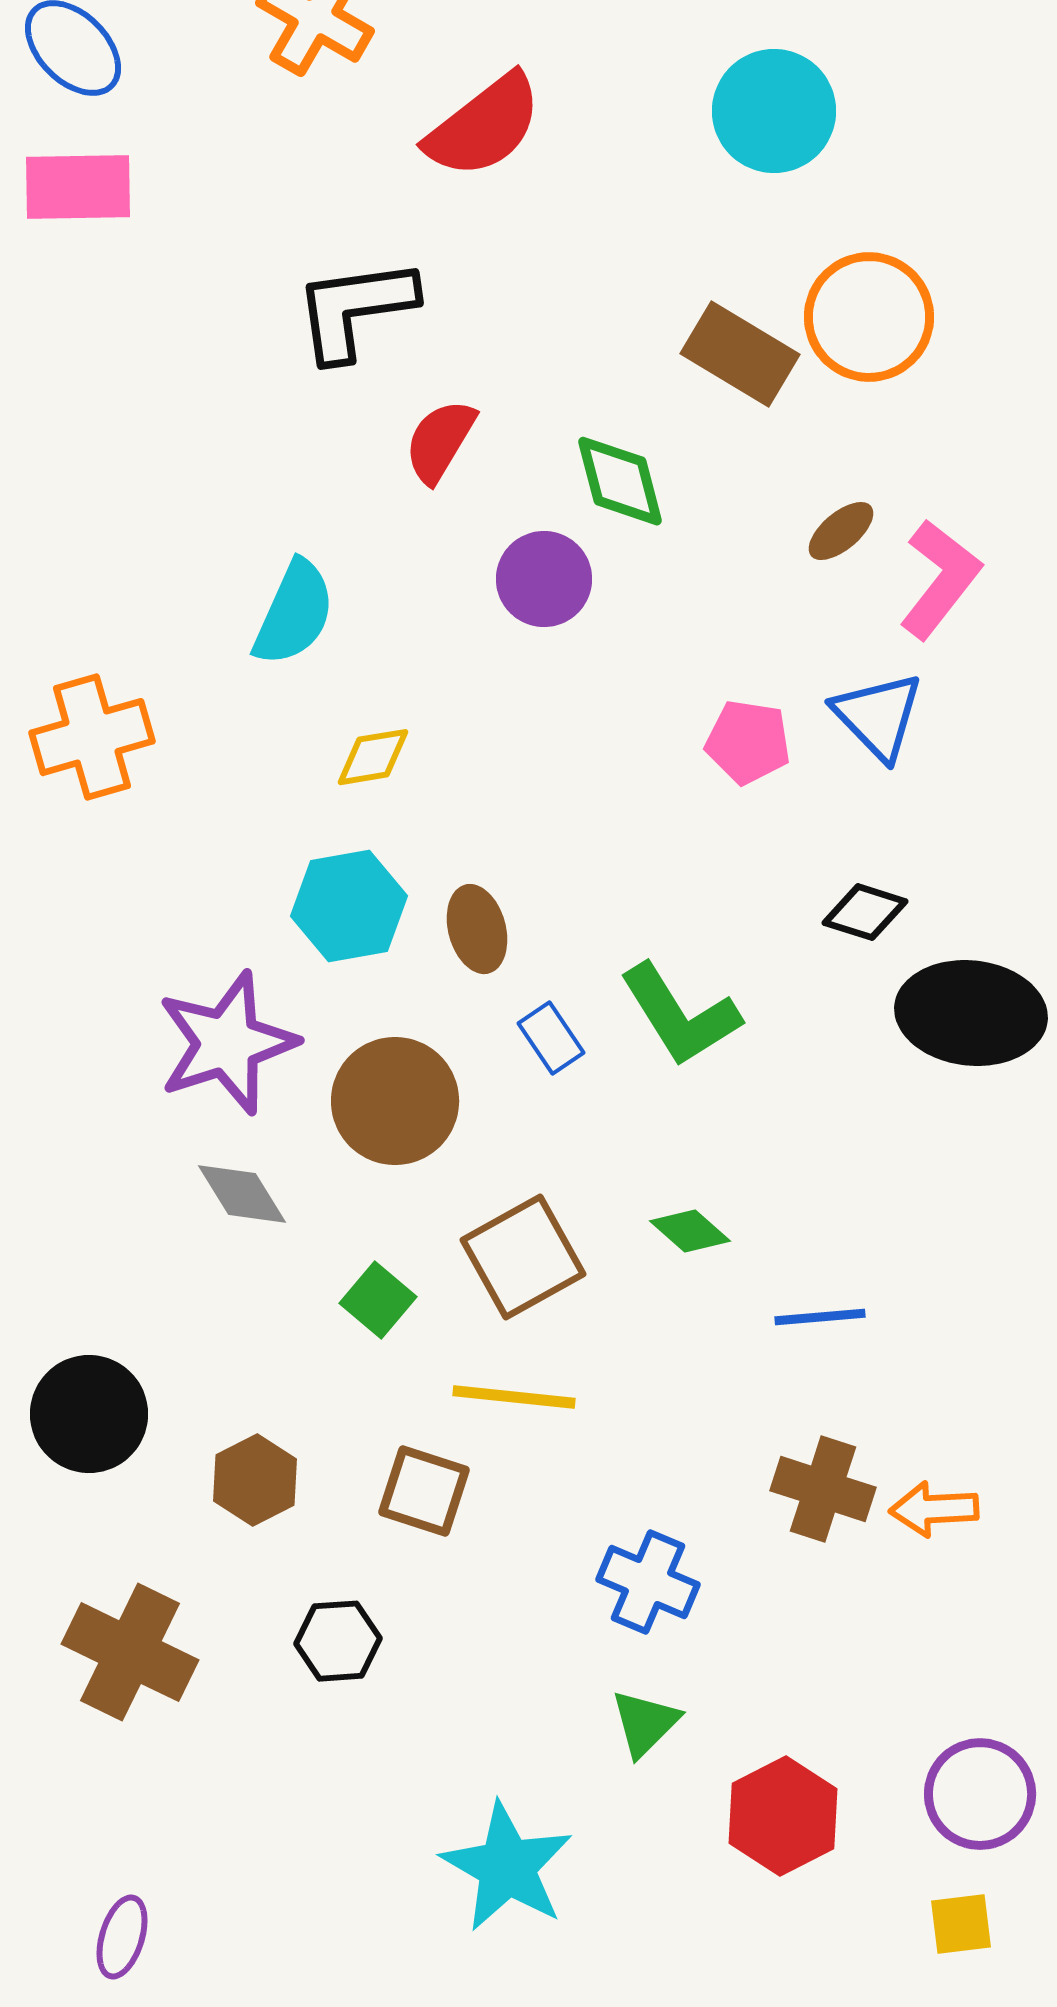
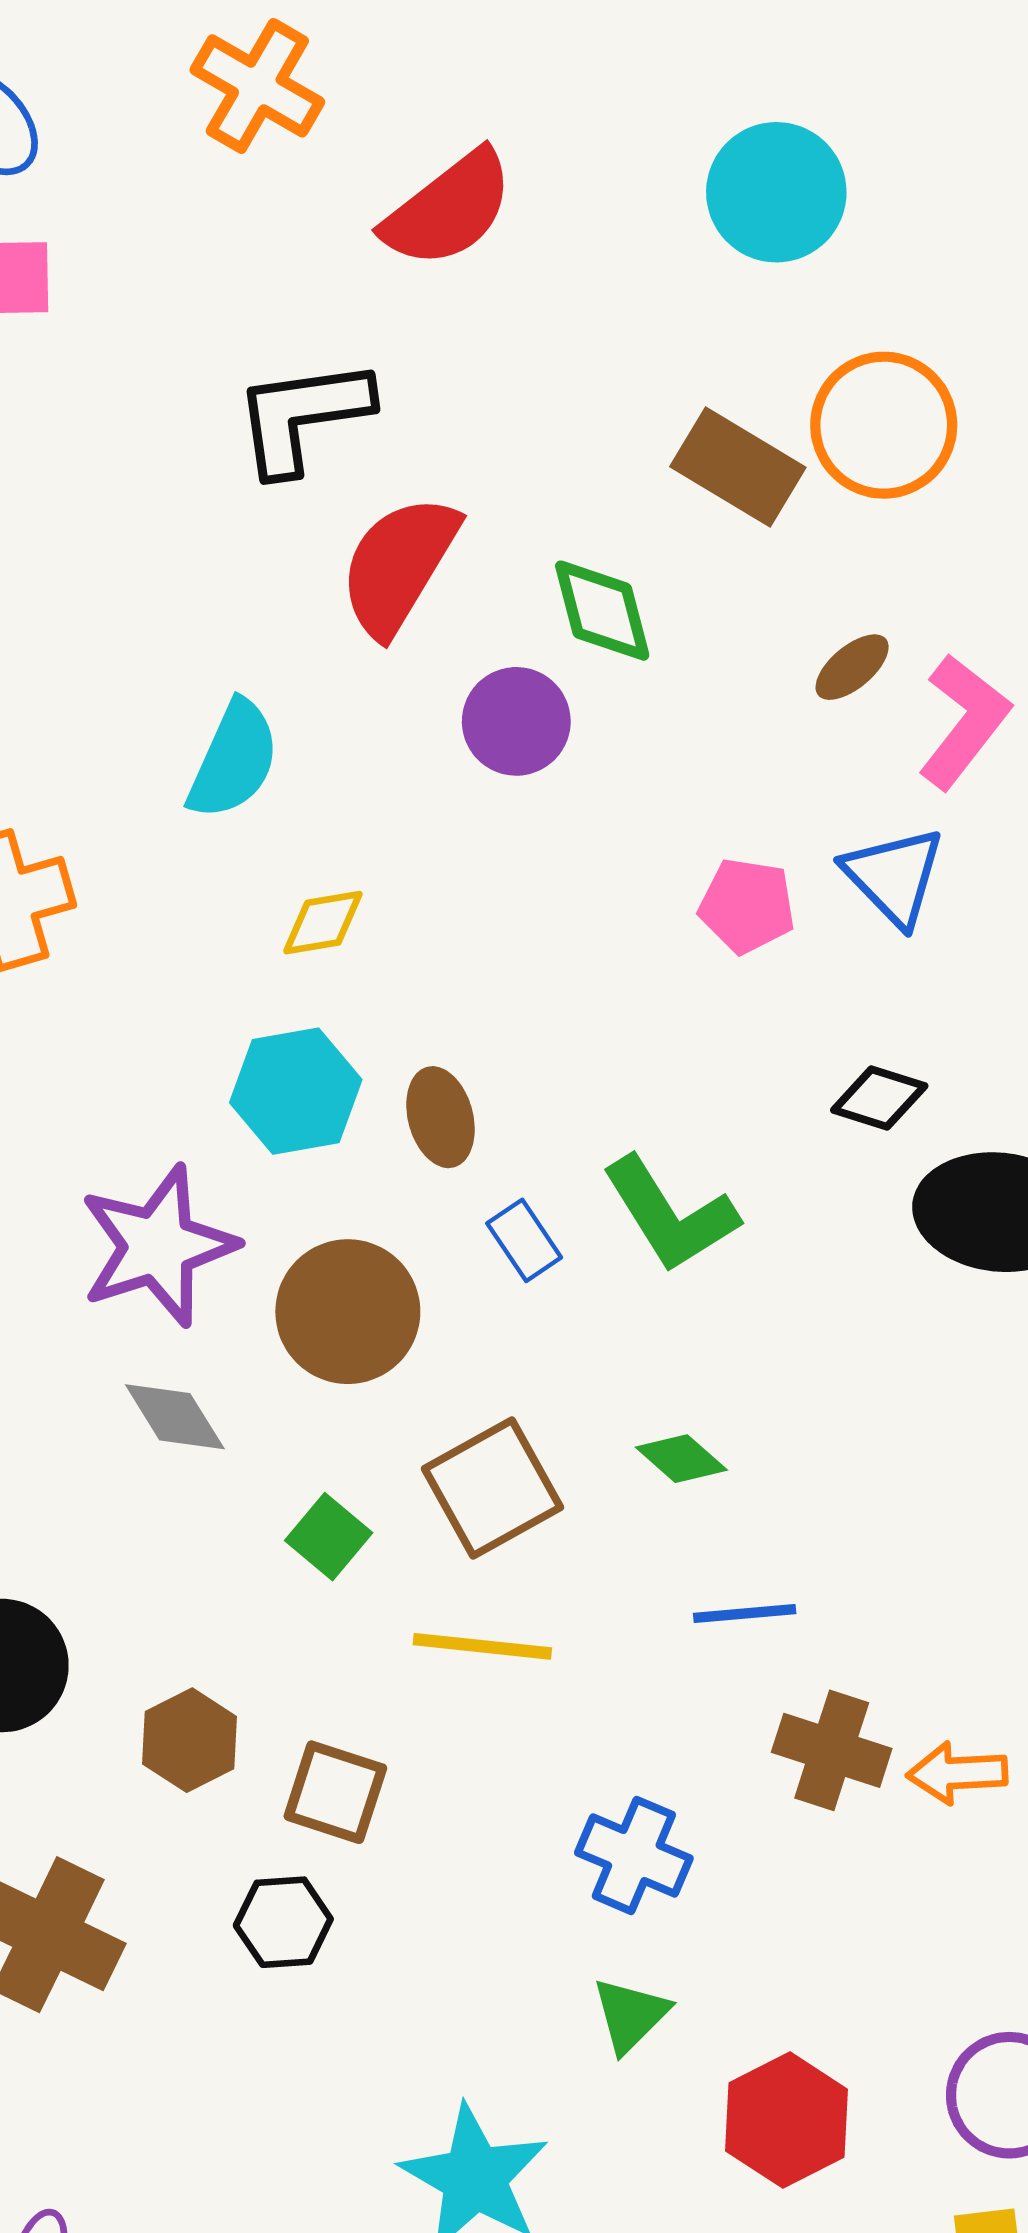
red semicircle: (440, 441) -> (399, 565), size x1.5
blue line: (820, 1317) -> (745, 1614), moved
brown square: (424, 1491) -> (335, 1792), moved

